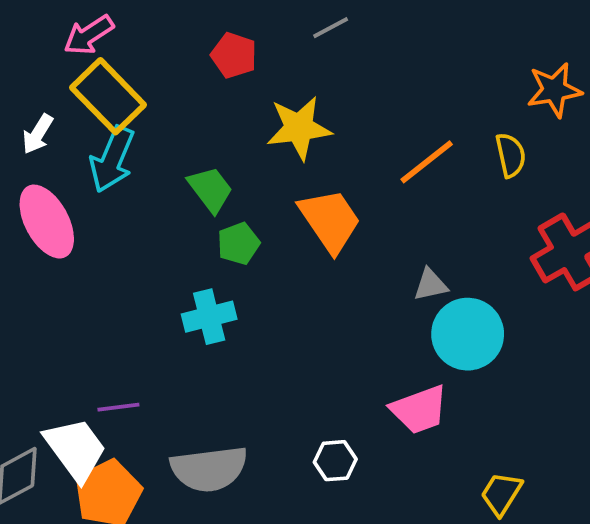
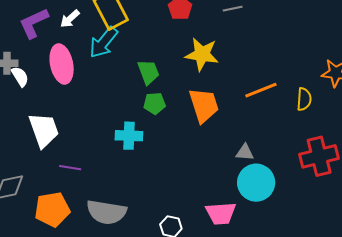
white trapezoid: (76, 449) -> (44, 130), moved

